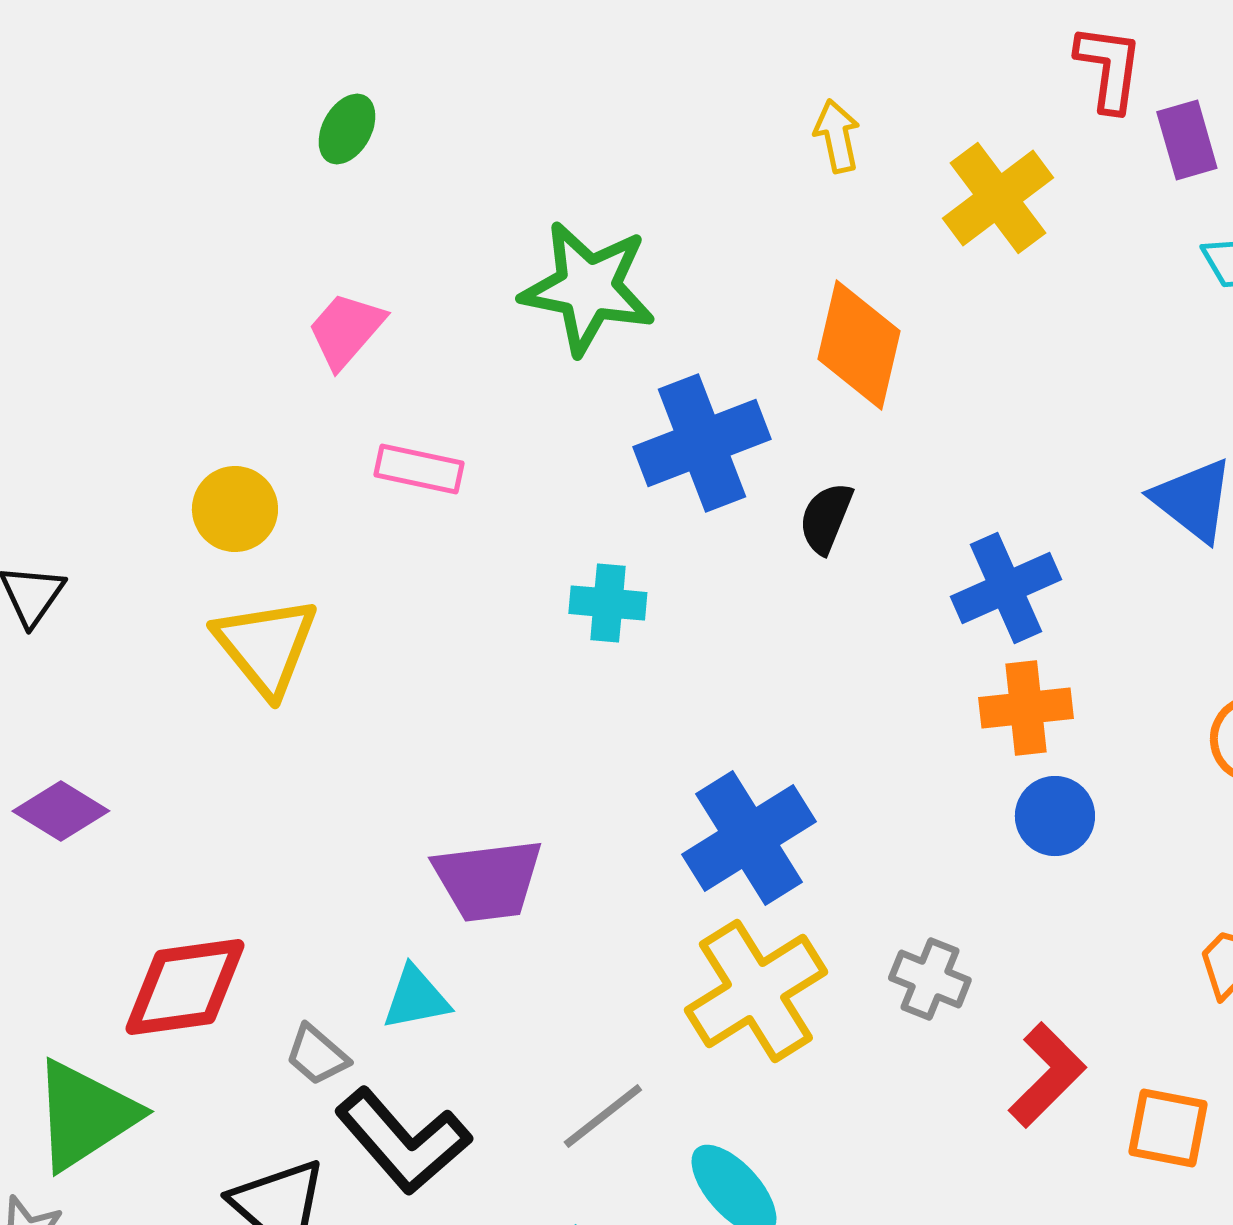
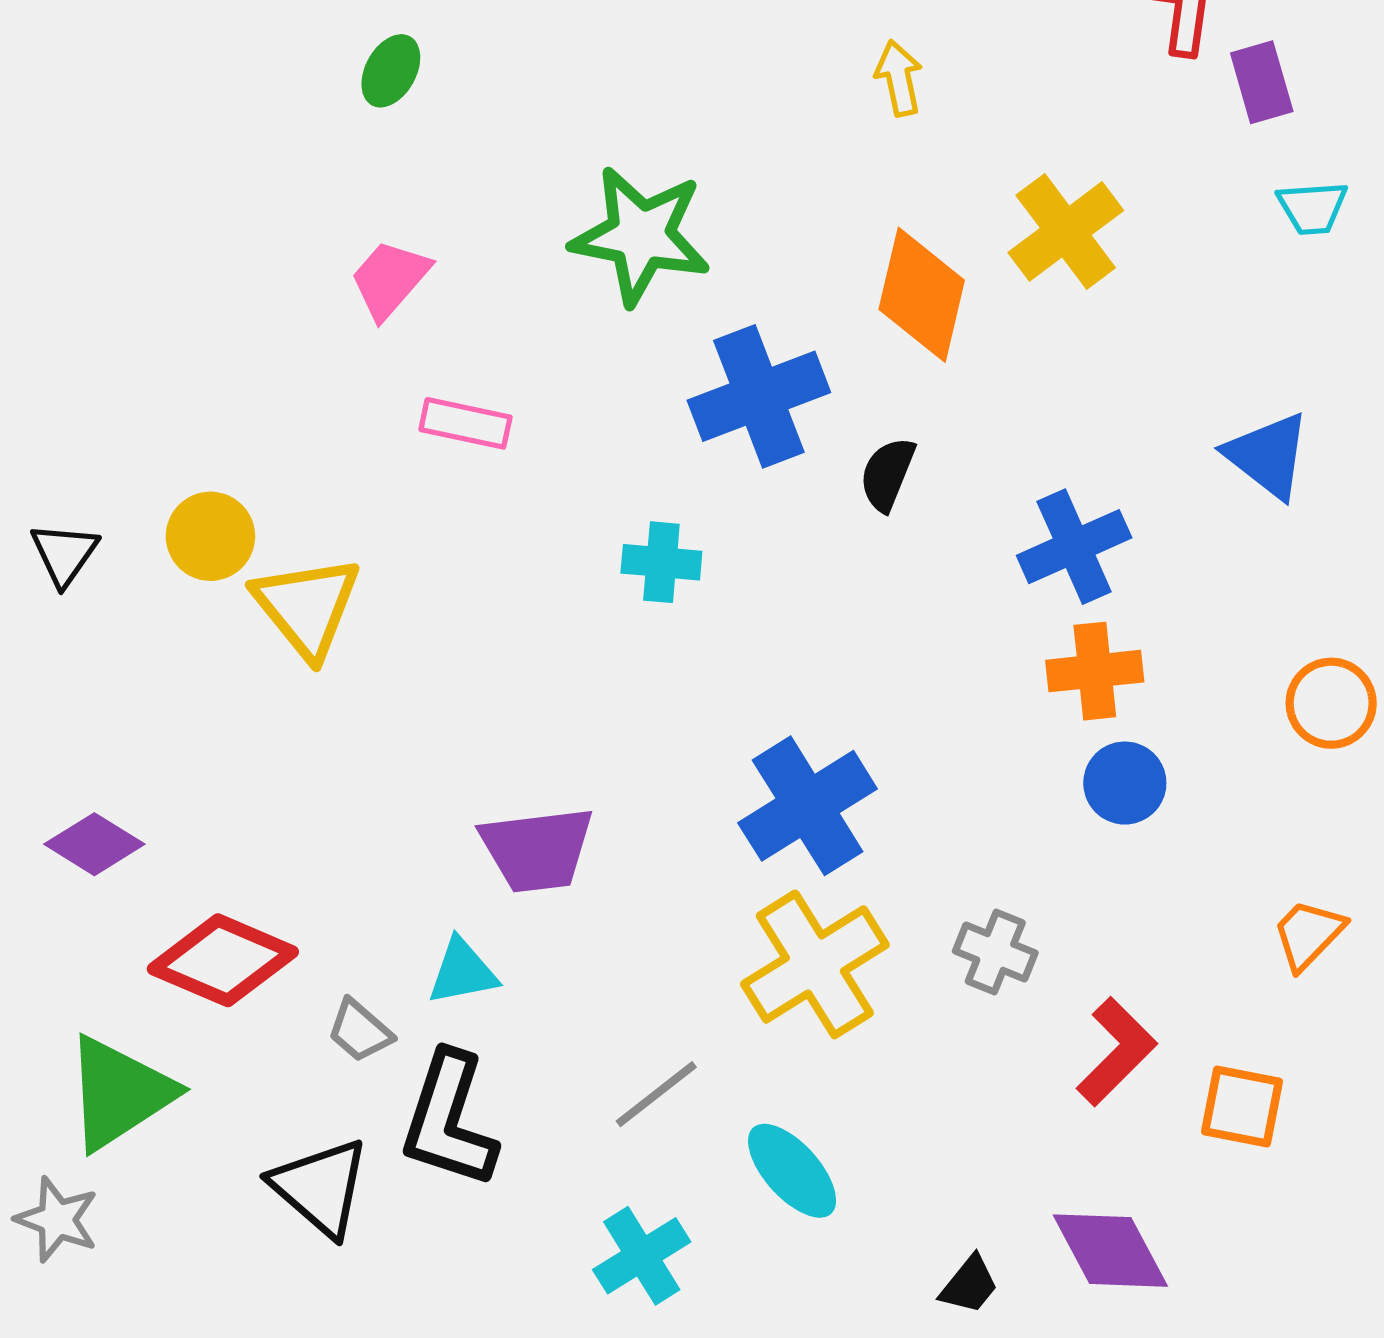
yellow cross: (998, 198) -> (1066, 231), moved
yellow circle: (235, 509) -> (210, 536), moved
purple diamond: (61, 811) -> (94, 844), moved
red diamond: (185, 987) -> (223, 960), turned 31
black L-shape: (403, 1141) -> (449, 1120), turned 59

